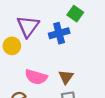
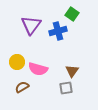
yellow circle: (12, 46) -> (17, 62), moved
brown triangle: (66, 77) -> (72, 71), moved

